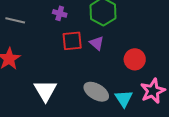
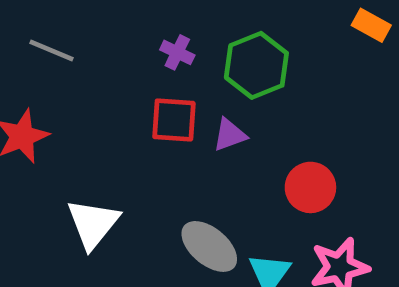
purple cross: (60, 13) -> (177, 52), moved
purple triangle: (97, 43) -> (230, 135), turned 49

